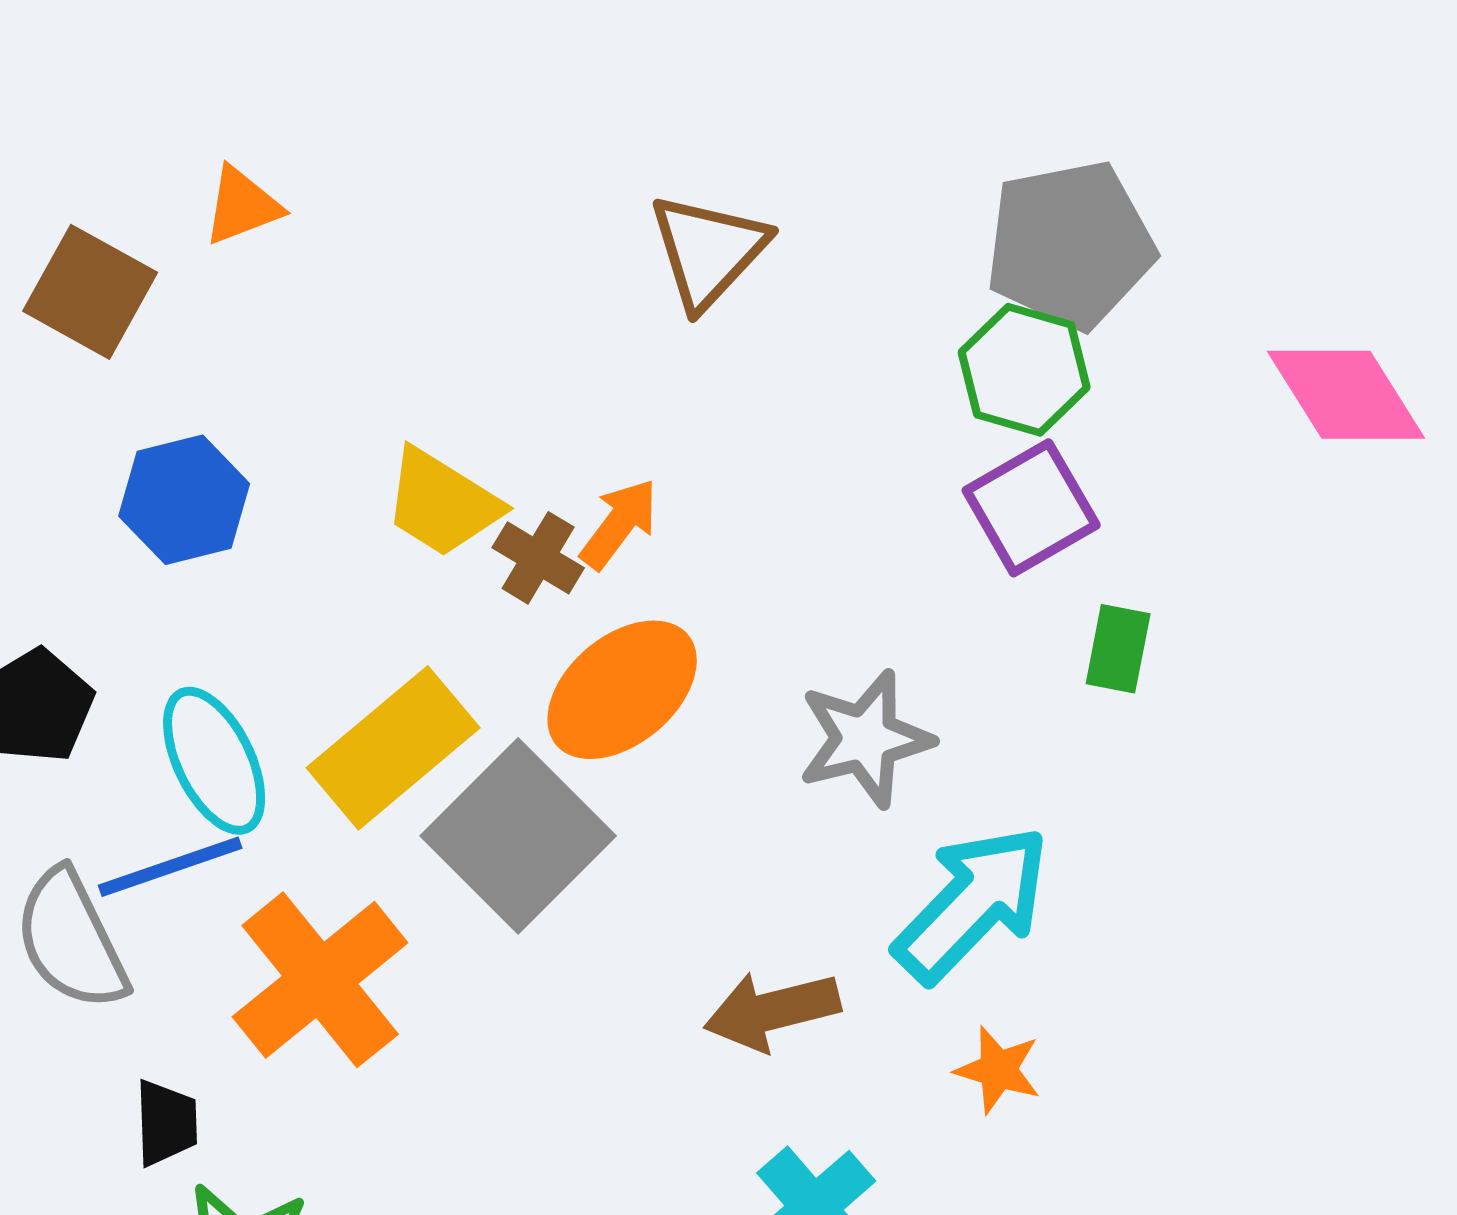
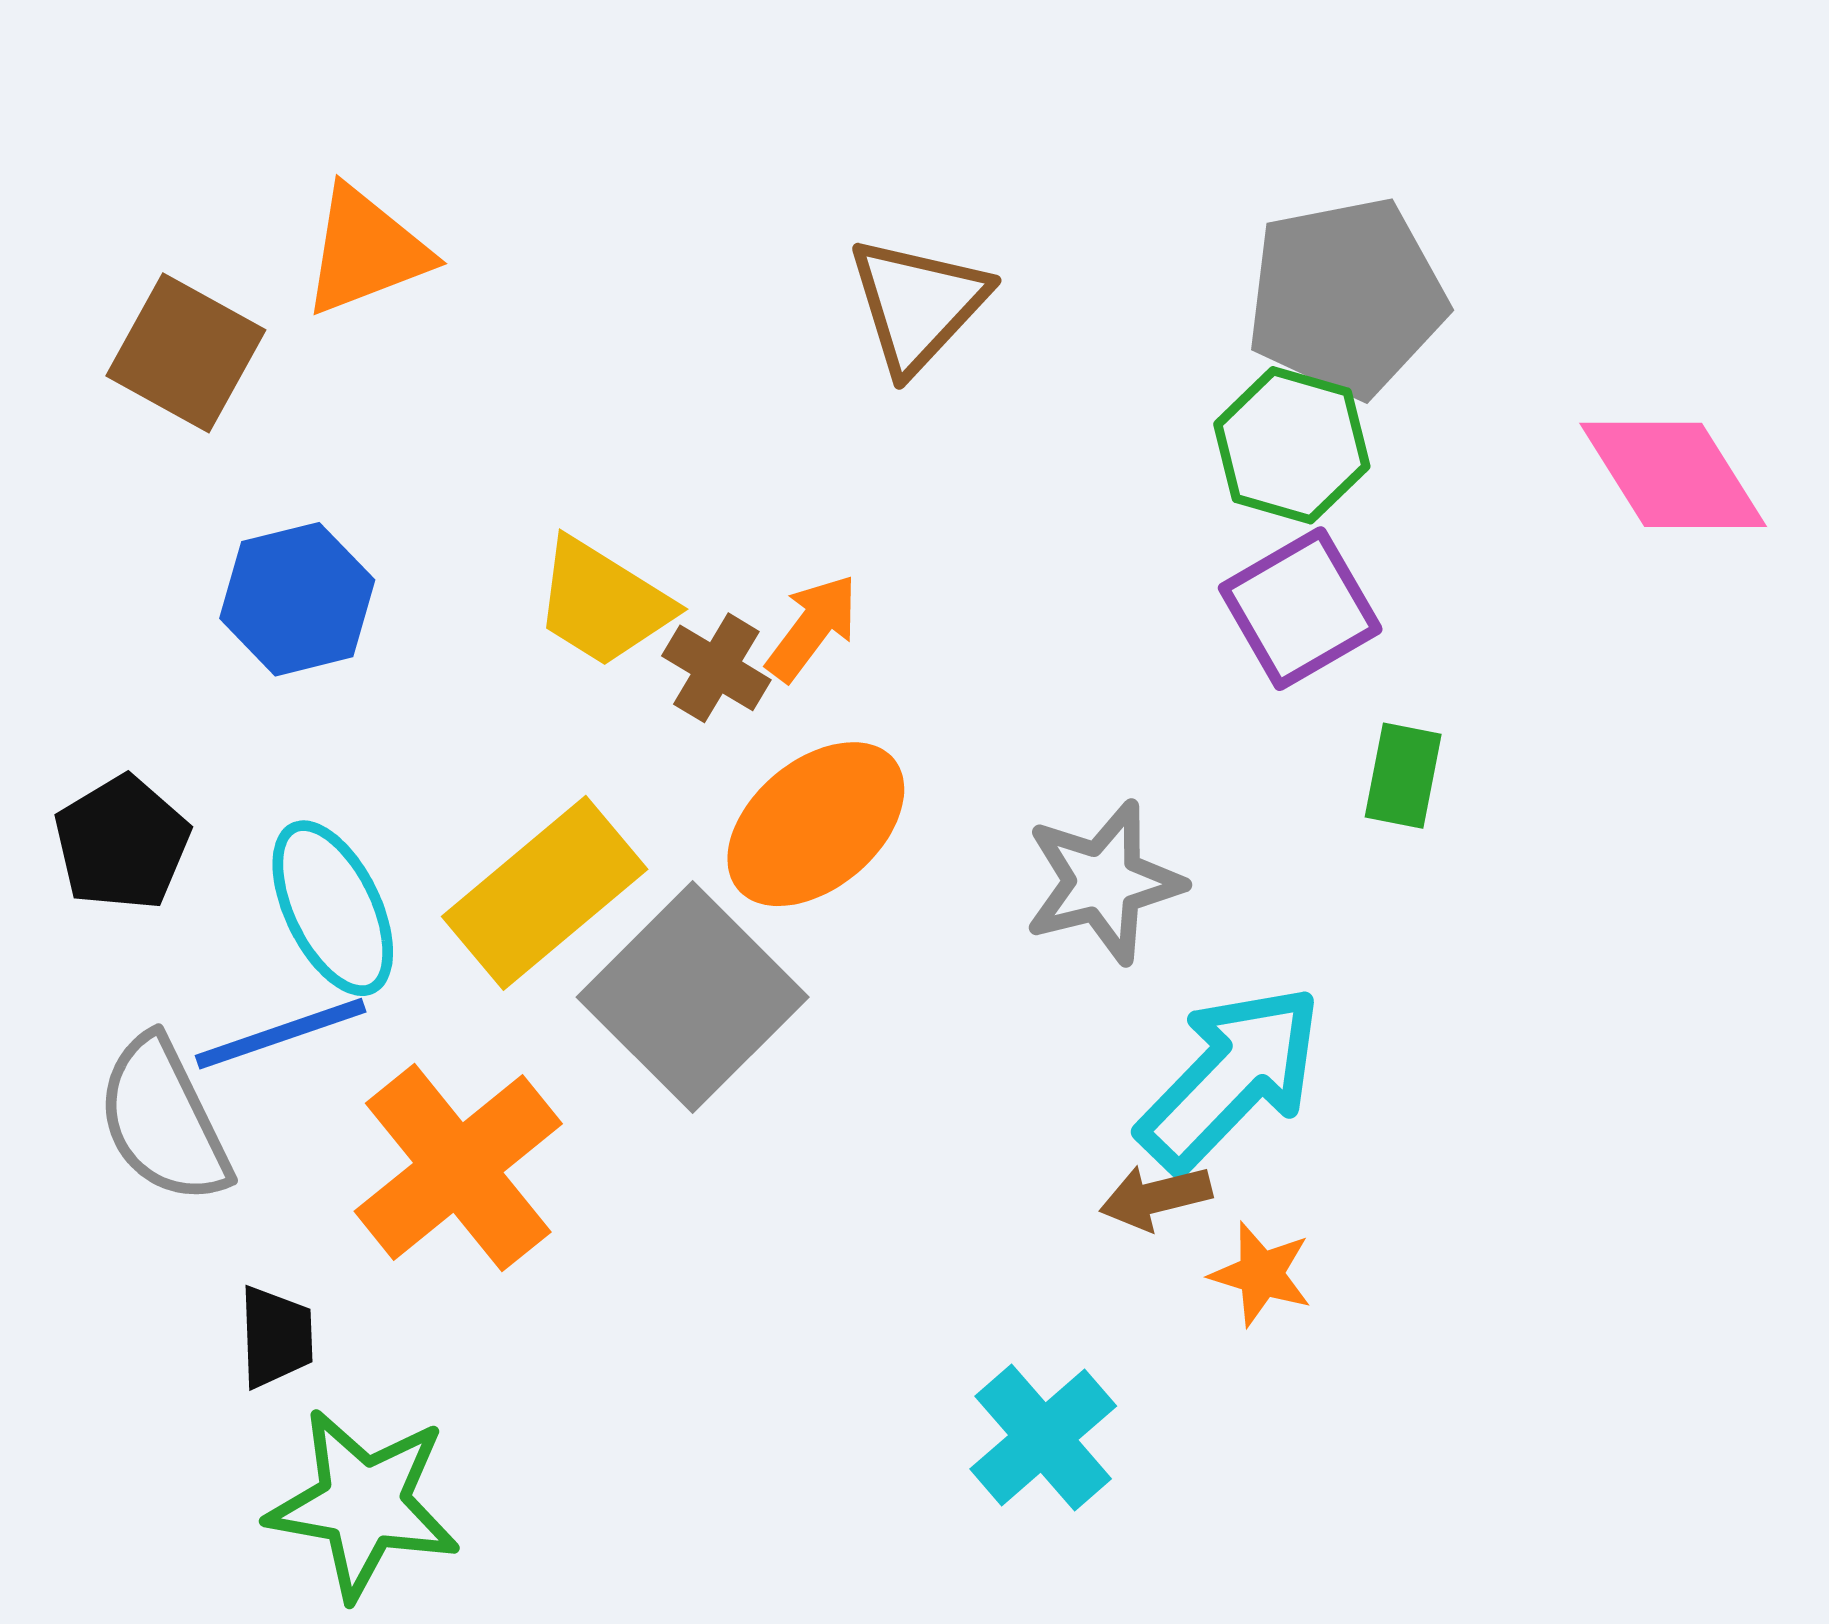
orange triangle: (242, 206) -> (366, 251), size x1.4
brown arrow: (772, 1011) -> (1156, 1197), moved, size x0.7

